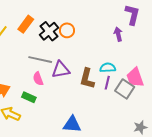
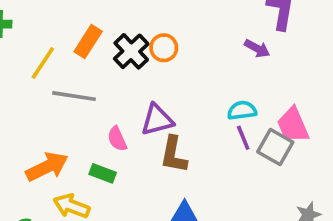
purple arrow: (118, 34) -> (257, 48), turned 136
gray line: (40, 60) -> (74, 96), moved
brown L-shape: (87, 79) -> (174, 155), moved
purple line: (107, 83) -> (243, 138), turned -32

